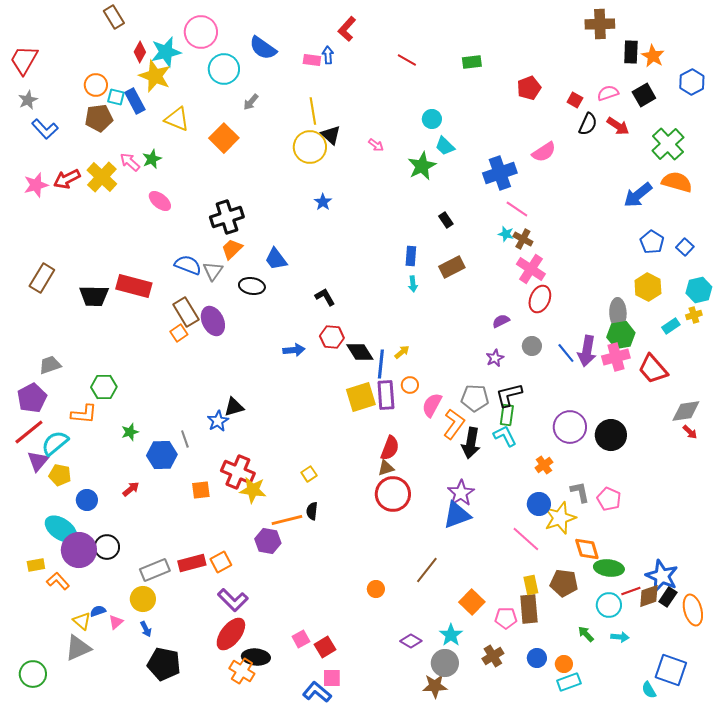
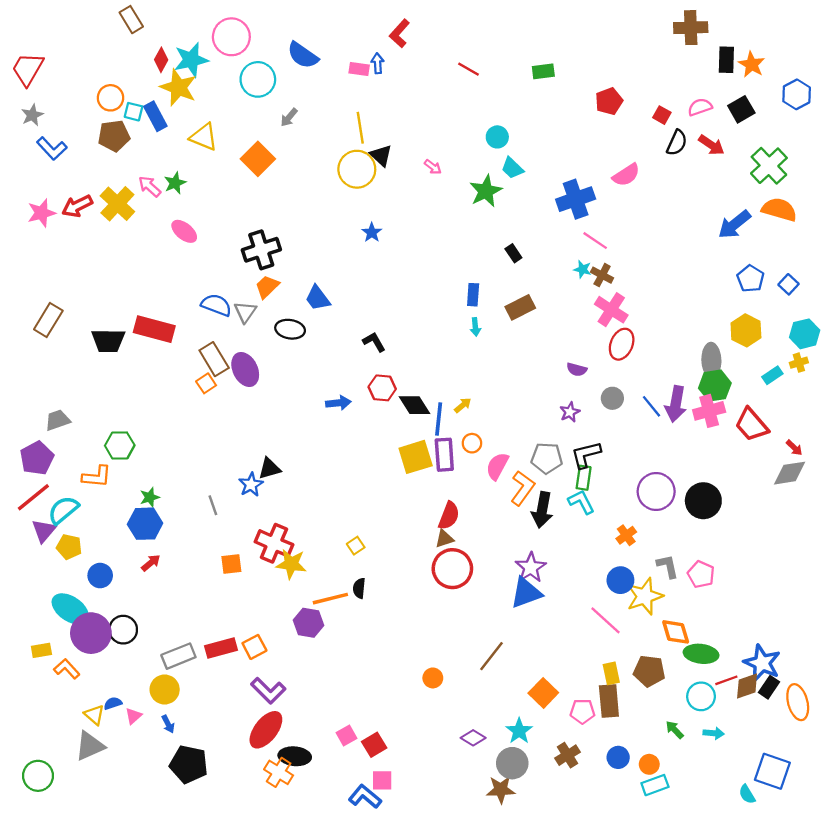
purple semicircle: (501, 321) -> (577, 369), turned -138
red arrow: (690, 432) -> (794, 448), moved
blue hexagon: (162, 455) -> (145, 524), moved

